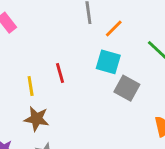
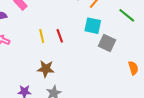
yellow line: (31, 86) -> (42, 36), moved

